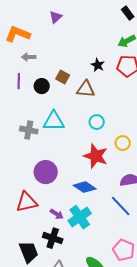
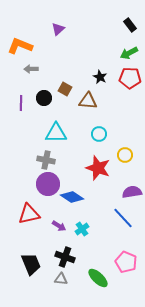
purple line: (19, 81) -> (21, 103), moved
gray cross: (29, 130) -> (46, 160), moved
blue diamond: (85, 187) -> (72, 197), moved
cyan cross: (80, 217) -> (82, 229), size x0.6
black cross: (53, 238) -> (65, 257), moved

